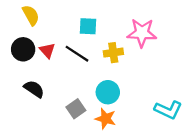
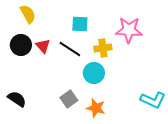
black semicircle: (34, 89) -> (17, 99), moved
cyan circle: (108, 92) -> (94, 73), moved

